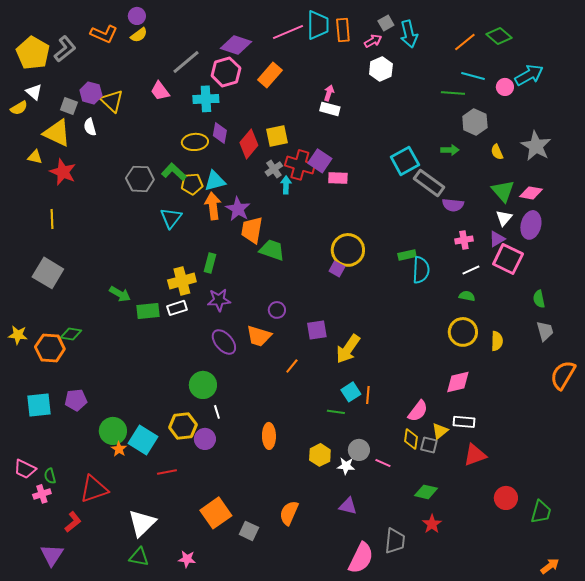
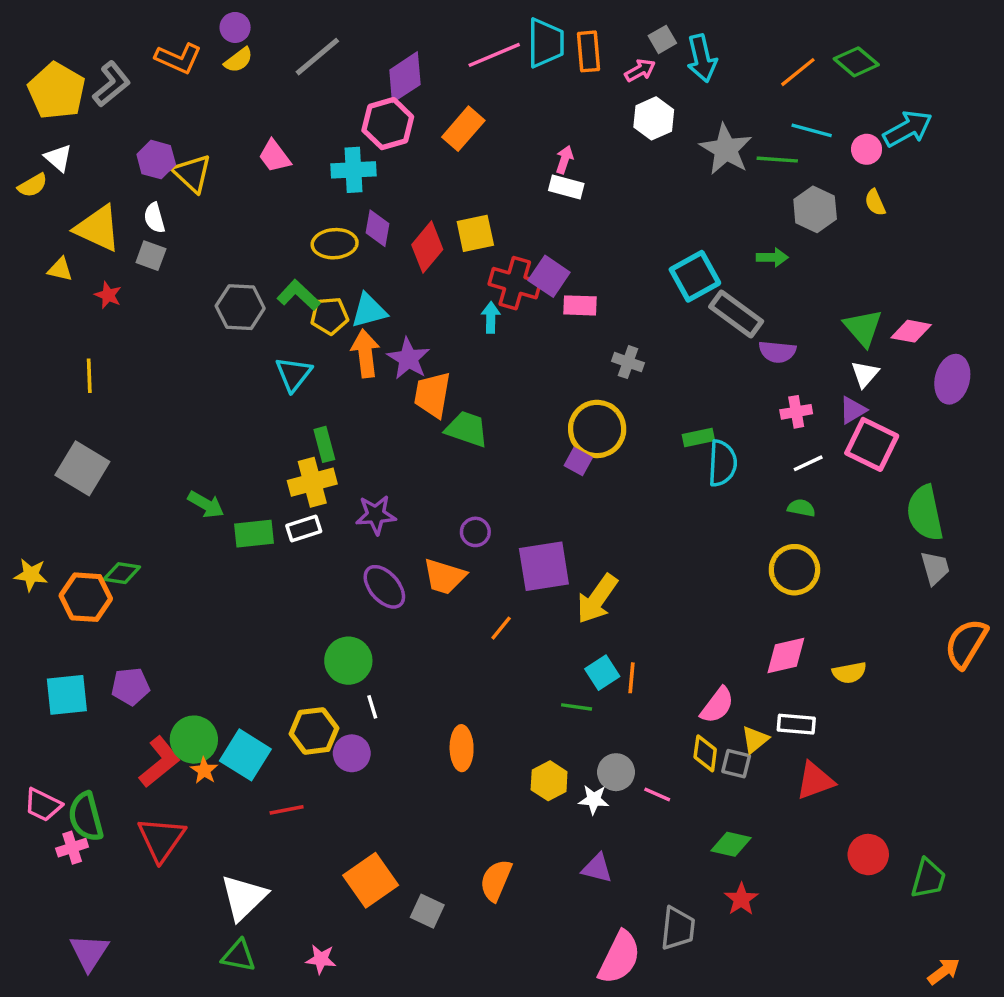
purple diamond: (236, 45) -> (405, 77), turned -52
gray line: (186, 62) -> (317, 57), moved
gray square: (69, 106) -> (151, 256), moved
gray star: (536, 146) -> (726, 149), moved
yellow semicircle: (497, 152) -> (875, 202), moved
gray cross: (274, 169) -> (628, 362), moved, turned -36
red star: (63, 172) -> (108, 295), size x0.6
purple ellipse: (531, 225) -> (952, 379), moved
green rectangle: (210, 263) -> (324, 444), moved, turned -30
green semicircle: (539, 299) -> (925, 513), size x1.8
purple square: (317, 330) -> (544, 566), size x1.5
yellow semicircle: (497, 341) -> (849, 673), moved, turned 78
green semicircle: (50, 476) -> (86, 817), size x1.8
red triangle: (94, 489) -> (161, 839), turned -36
red L-shape: (73, 522) -> (160, 762), moved, size x1.4

